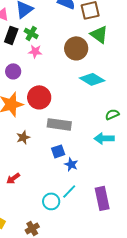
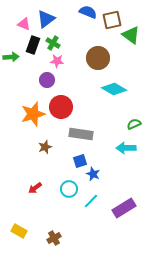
green triangle: (99, 34) -> (131, 35), moved
purple circle: (13, 71) -> (47, 80), moved
purple rectangle: (102, 198) -> (124, 208), turned 70
cyan circle: (51, 201) -> (69, 189), moved

